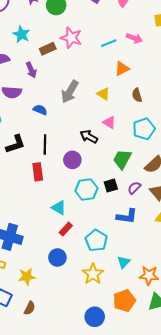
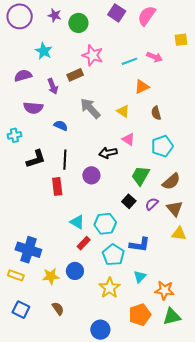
brown rectangle: (48, 49) -> (75, 75), moved
gray arrow: (70, 92) -> (90, 108), turned 105
black arrow: (89, 137) -> (108, 153), turned -42
black square: (111, 186) -> (129, 201), turned -32
cyan hexagon: (86, 189) -> (105, 224), moved
blue L-shape: (127, 216) -> (140, 245), moved
yellow star: (27, 277) -> (51, 276), moved
brown semicircle: (30, 308) -> (58, 309), moved, turned -64
blue circle: (95, 317) -> (100, 330), moved

